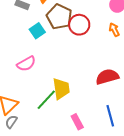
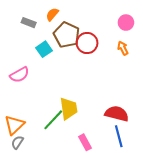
pink semicircle: (26, 64) -> (19, 75), moved
red semicircle: (107, 77) -> (117, 114), moved, turned 30

